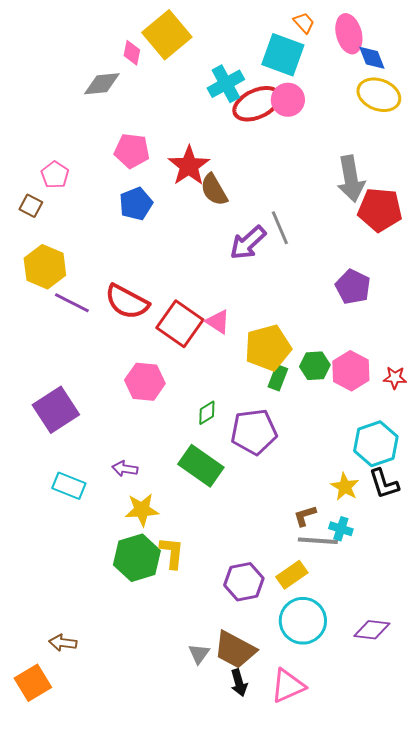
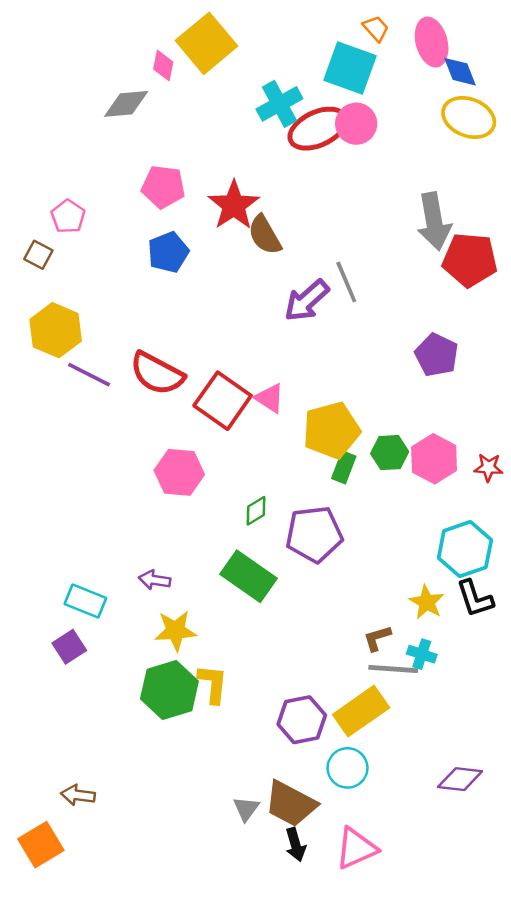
purple square: (56, 410) -> (69, 647), moved, size x0.6
yellow rectangle: (292, 575) -> (361, 711), size x1.4
cyan circle: (303, 621) -> (347, 768), moved, size x0.7

